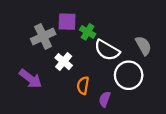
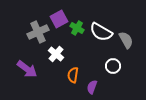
purple square: (67, 22) -> (59, 19), turned -30
white semicircle: (107, 50) -> (101, 32), moved
white circle: (129, 75) -> (113, 66), size x0.6

